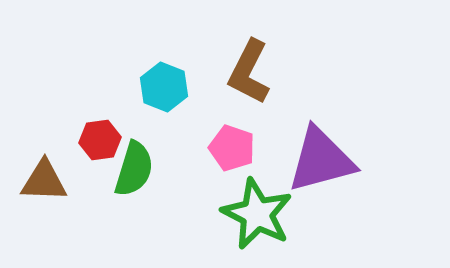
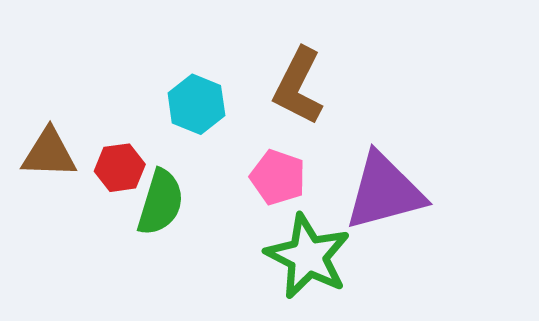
brown triangle: (44, 181) -> (49, 153), moved

